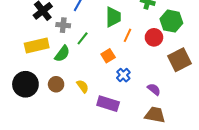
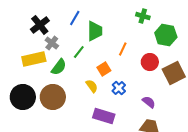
green trapezoid: (113, 17) -> (95, 31), moved
gray cross: (63, 25) -> (52, 43), moved, turned 32
red circle: (154, 37) -> (150, 62), moved
brown circle: (56, 84) -> (53, 97), size x1.6
yellow semicircle: (83, 86) -> (92, 86), moved

